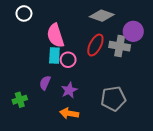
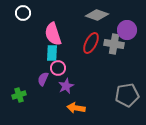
pink circle: (68, 60) -> (58, 68), moved
gray pentagon: (113, 99) -> (127, 95), moved
orange arrow: (69, 113) -> (76, 108), moved

